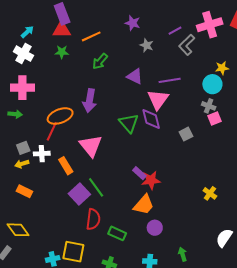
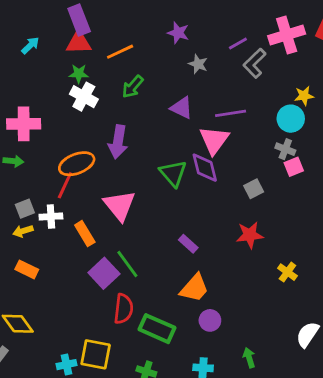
white cross: (23, 54) -> (84, 97), moved
red star: (151, 180) -> (250, 235), moved
green rectangle: (117, 233) -> (157, 329), size x1.4

